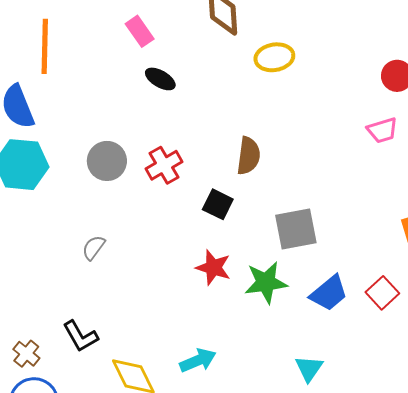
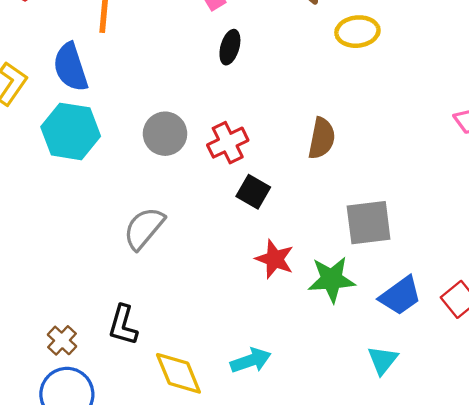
black ellipse: (160, 79) -> (230, 47), turned 72
black square: (218, 204) -> (253, 192), moved
gray semicircle: (94, 248) -> (144, 228), size x1.6
black L-shape: (80, 336) -> (123, 325), turned 42
cyan triangle: (309, 368) -> (383, 360), moved

